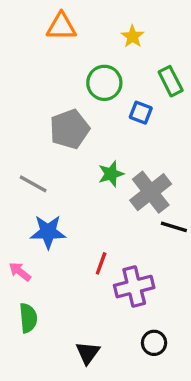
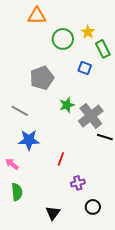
yellow star: (132, 36) -> (88, 32), moved
green circle: (104, 83) -> (63, 39), moved
purple cross: (134, 287) -> (78, 183), moved, size x0.6

